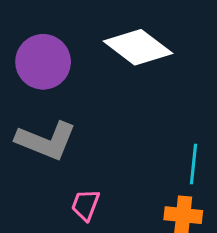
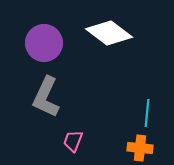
gray L-shape: (46, 141) -> (46, 97), turned 93

